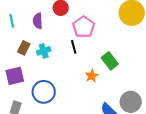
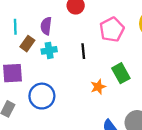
cyan line: (12, 21) -> (15, 27), moved
purple semicircle: (38, 21) -> (46, 26), moved
pink pentagon: (84, 27) -> (112, 29), moved

